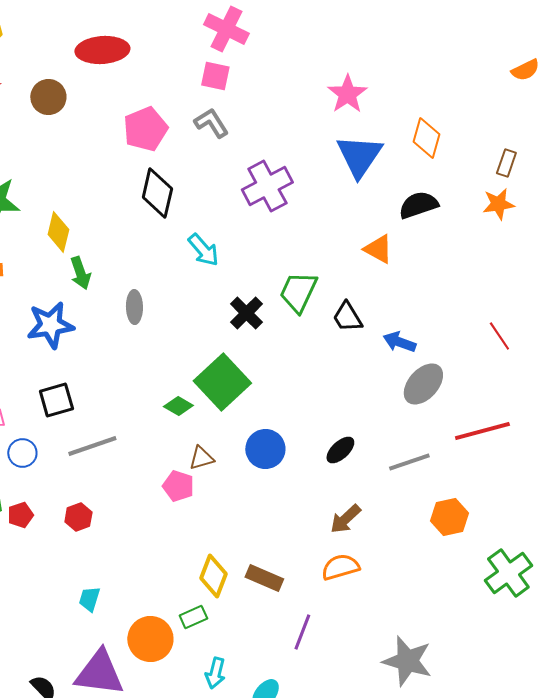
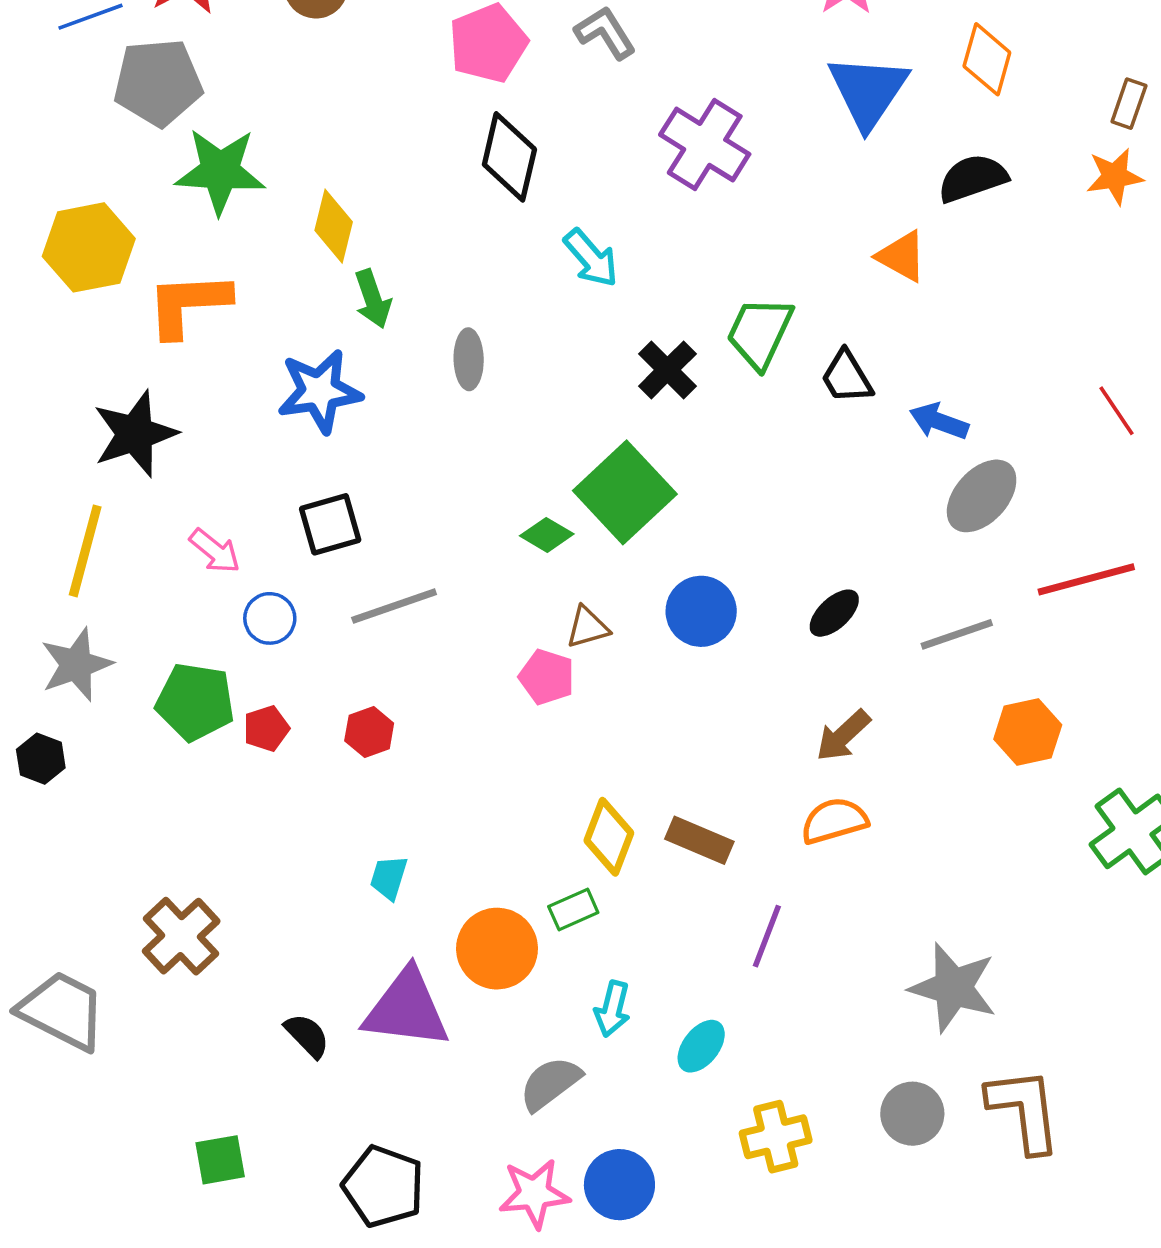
purple cross: (267, 186) -> (705, 144), turned -30

